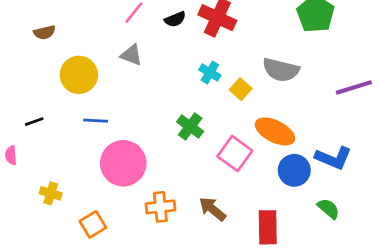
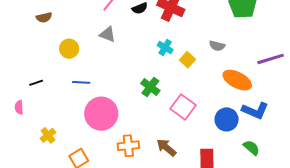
gray semicircle: (281, 70) -> (217, 46), size x0.6
yellow circle: (79, 75) -> (69, 49), size x0.7
orange ellipse: (275, 131) -> (237, 80), moved
yellow cross: (51, 193) -> (48, 135), turned 35

